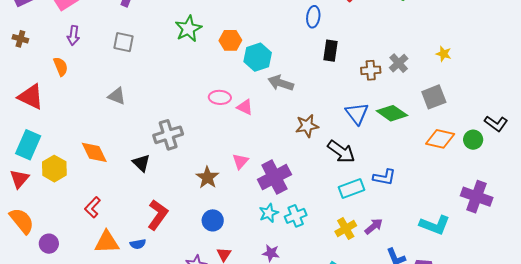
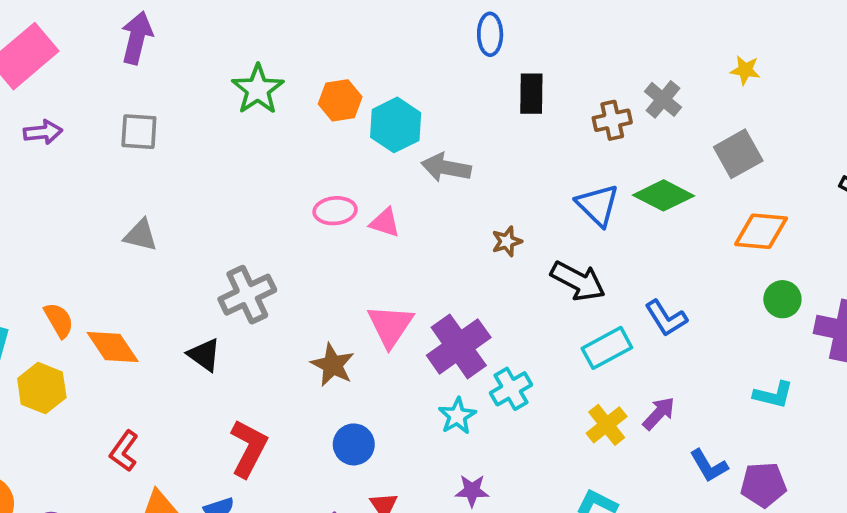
purple arrow: (73, 35) -> (43, 132), turned -96
orange semicircle: (61, 67) -> (59, 320), moved
brown star: (307, 126) -> (507, 241), size x0.7
green circle: (473, 140) -> (782, 299), moved
pink triangle: (240, 161) -> (390, 326), size x1.5
blue L-shape: (384, 177) -> (666, 318), turned 55
cyan cross: (296, 216) -> (511, 389), moved
cyan L-shape: (435, 225) -> (773, 395), size x0.7

